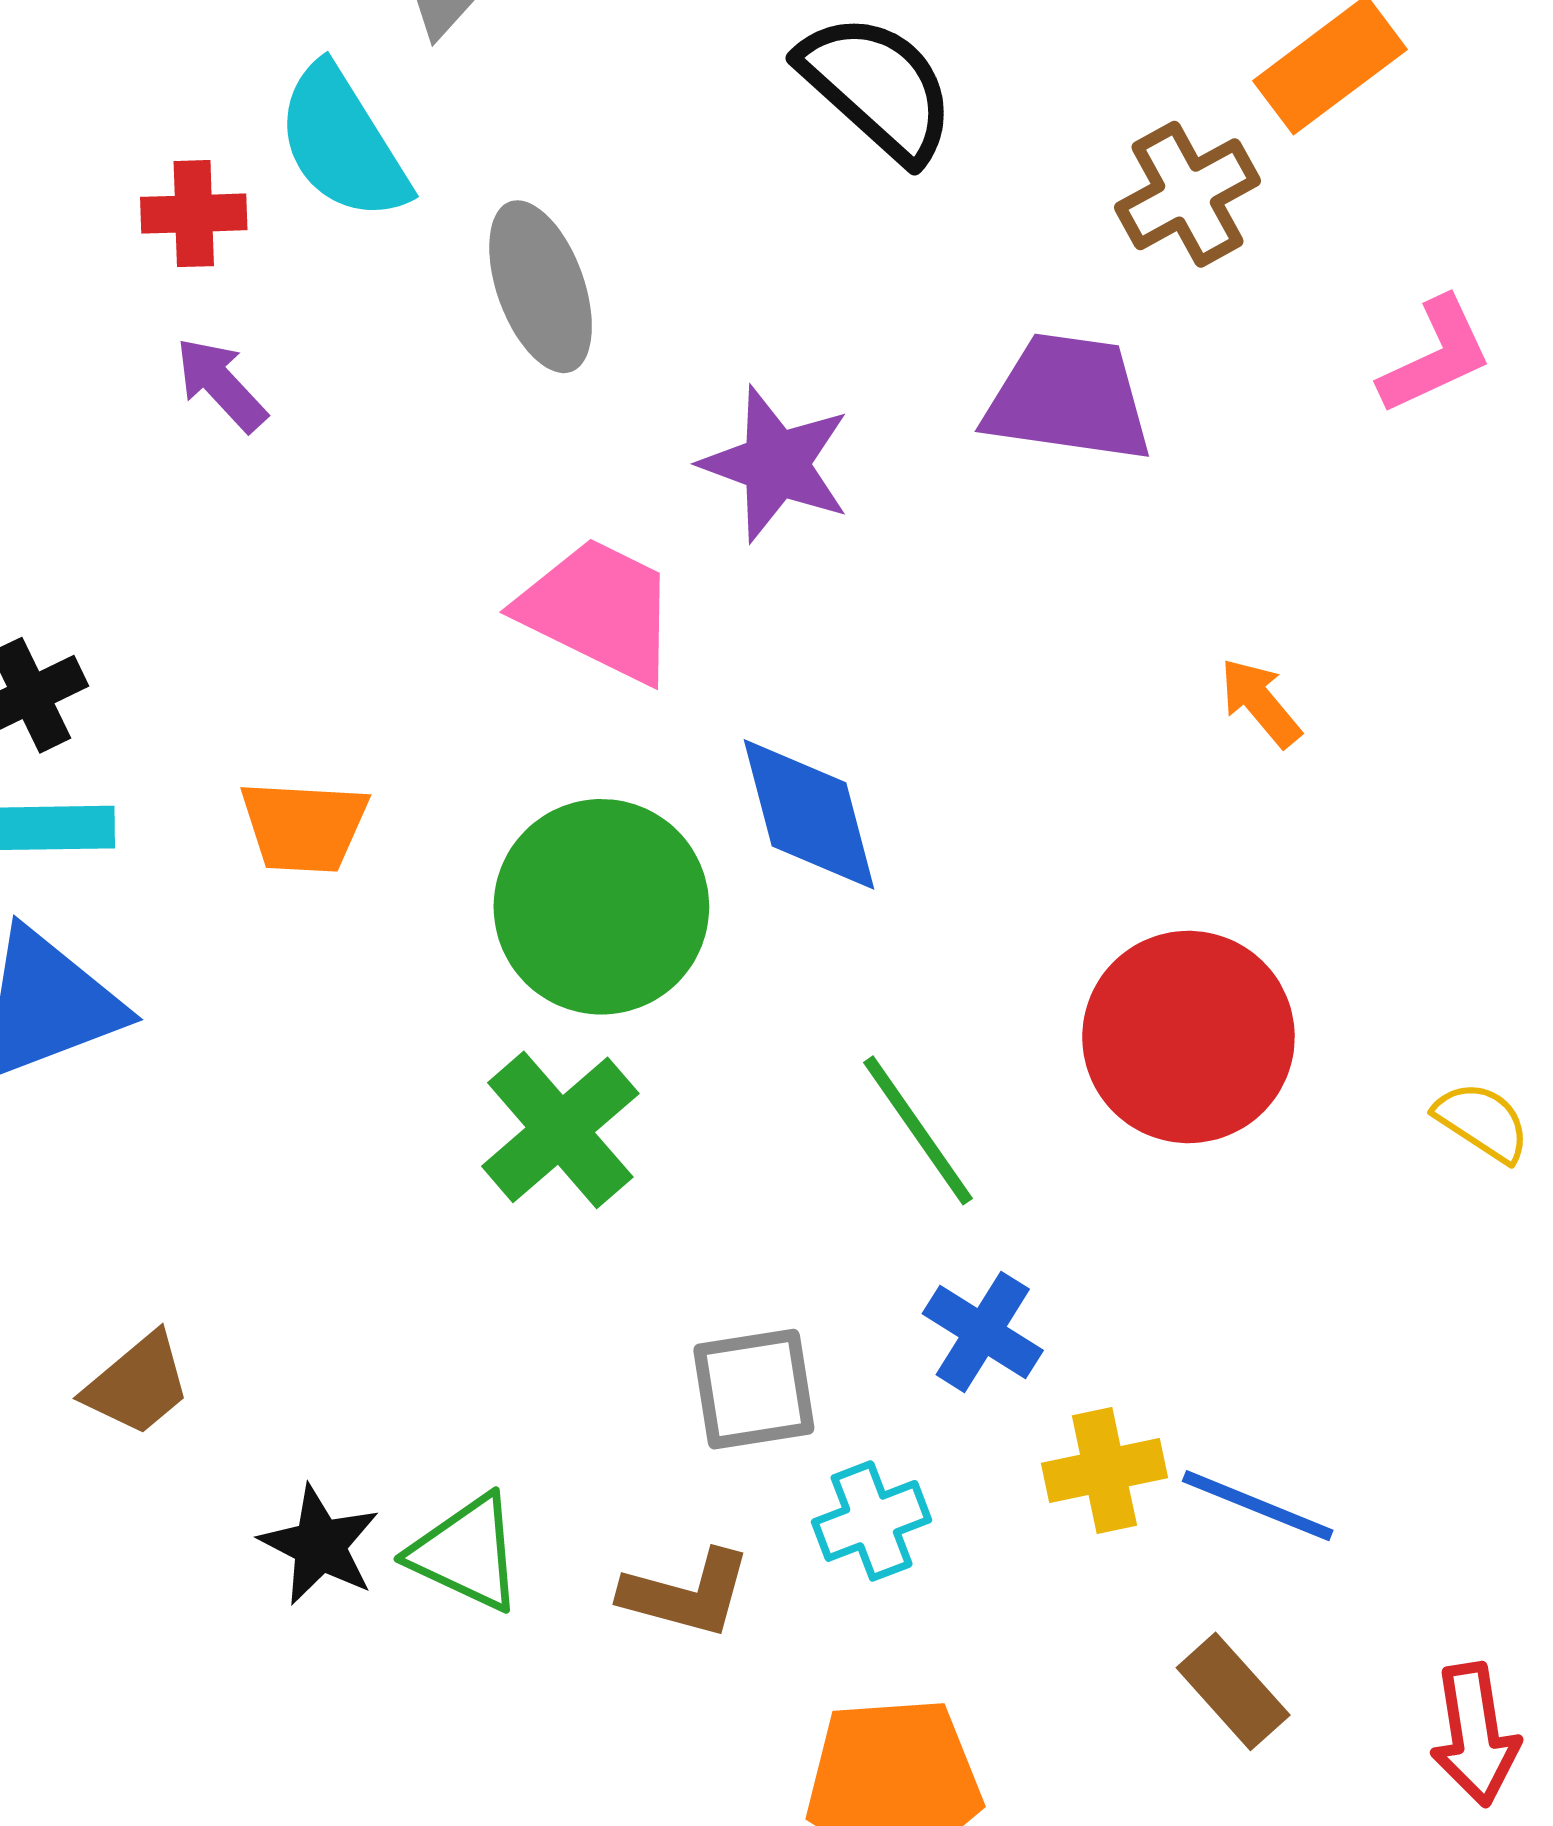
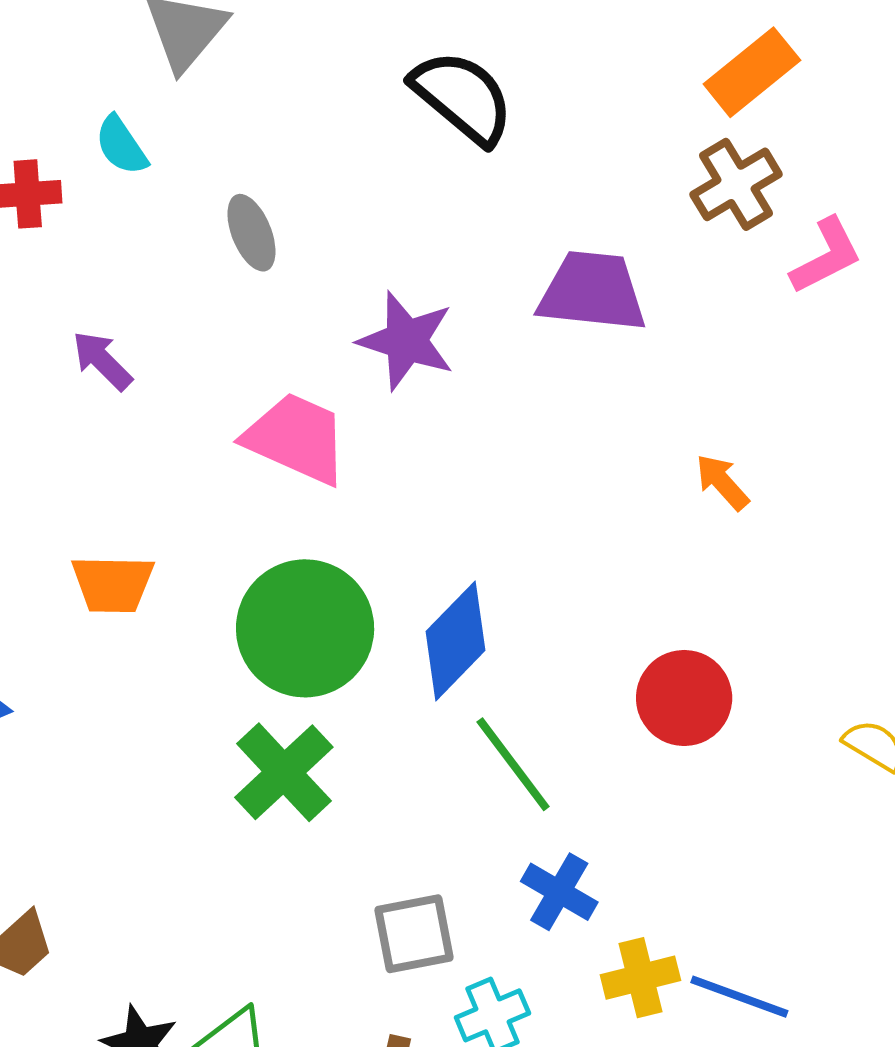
cyan semicircle: (342, 143) -> (121, 145), size x0.6
brown cross: (1188, 194) -> (736, 184), moved
gray ellipse: (541, 287) -> (251, 233), size x0.7
purple arrow: (221, 384) -> (102, 361), moved
blue diamond: (809, 814) -> (456, 641), moved, turned 61
red circle: (1188, 1037) -> (684, 698), size x0.7

